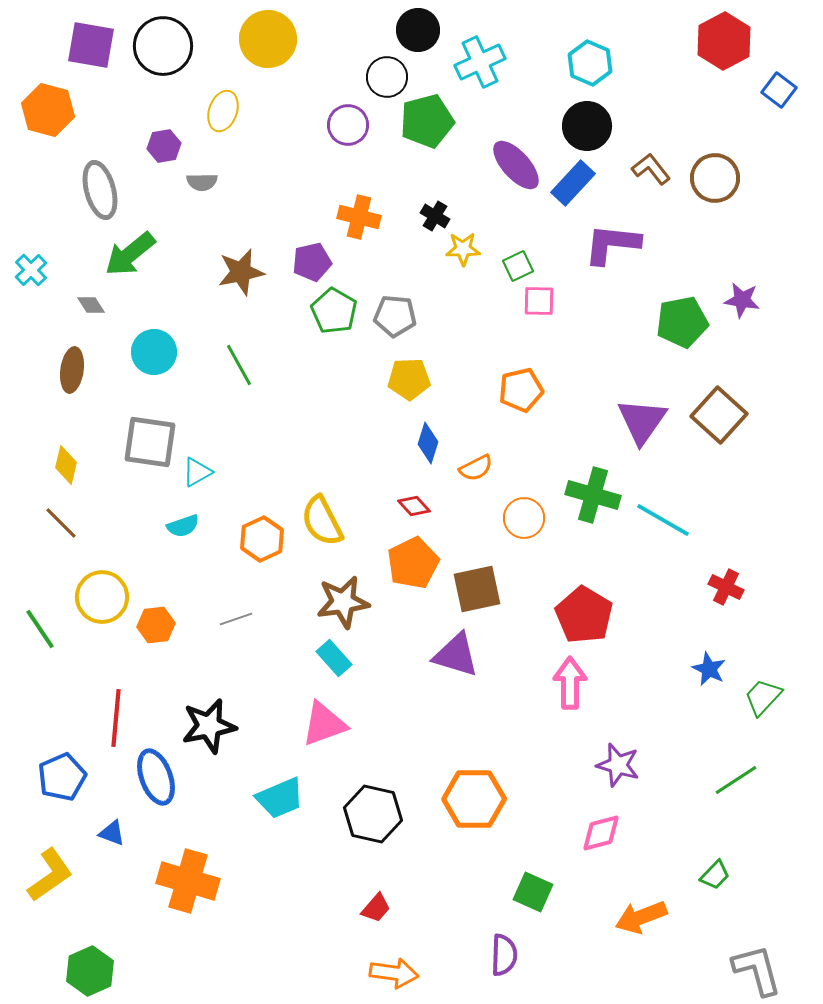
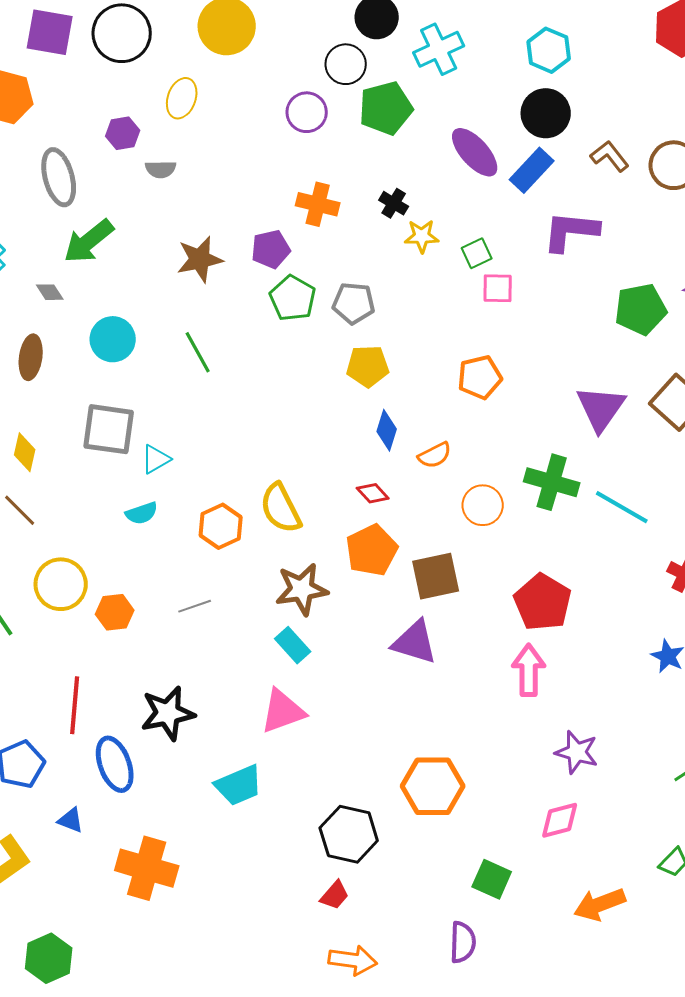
black hexagon: (373, 814) -> (349, 834), moved

